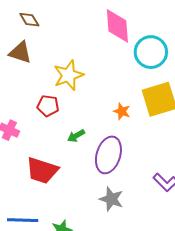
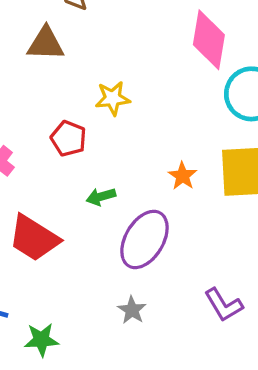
brown triangle: (20, 52) -> (46, 44), turned -30
yellow star: (68, 75) -> (113, 98), size x0.7
gray star: (111, 199) -> (132, 310), size x0.7

